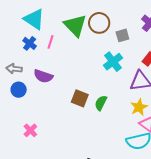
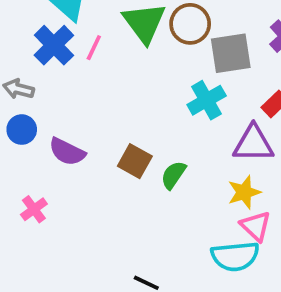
gray square: (122, 35) -> (231, 53), size x1.6
blue cross: (30, 43) -> (54, 45), size x1.5
purple semicircle: (43, 76) -> (67, 152), moved

